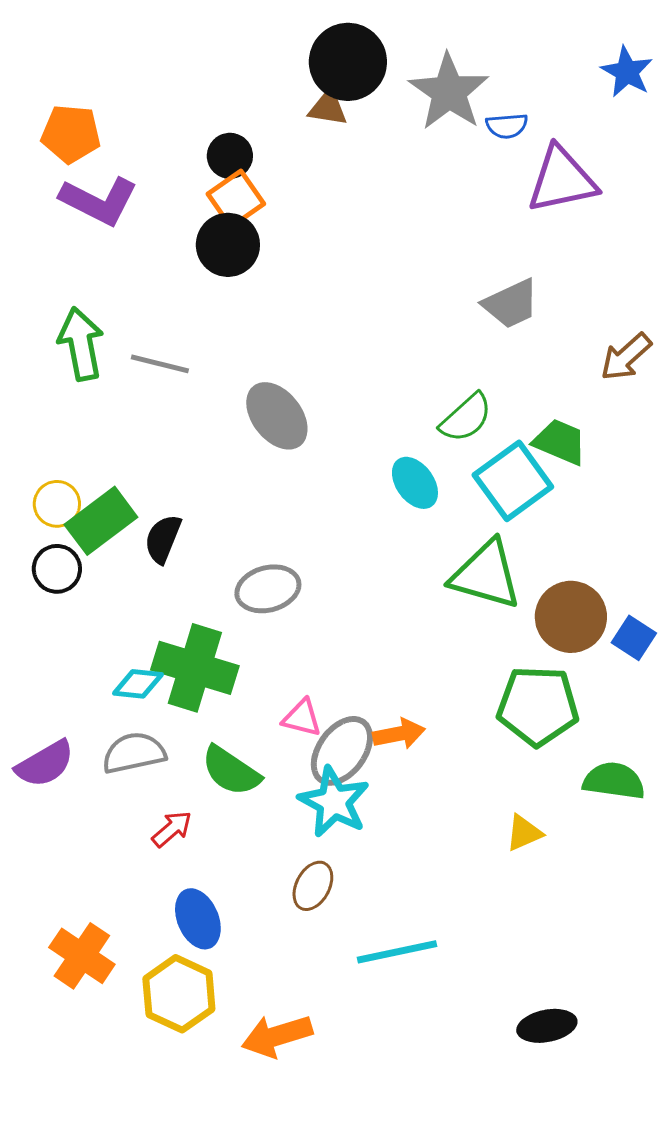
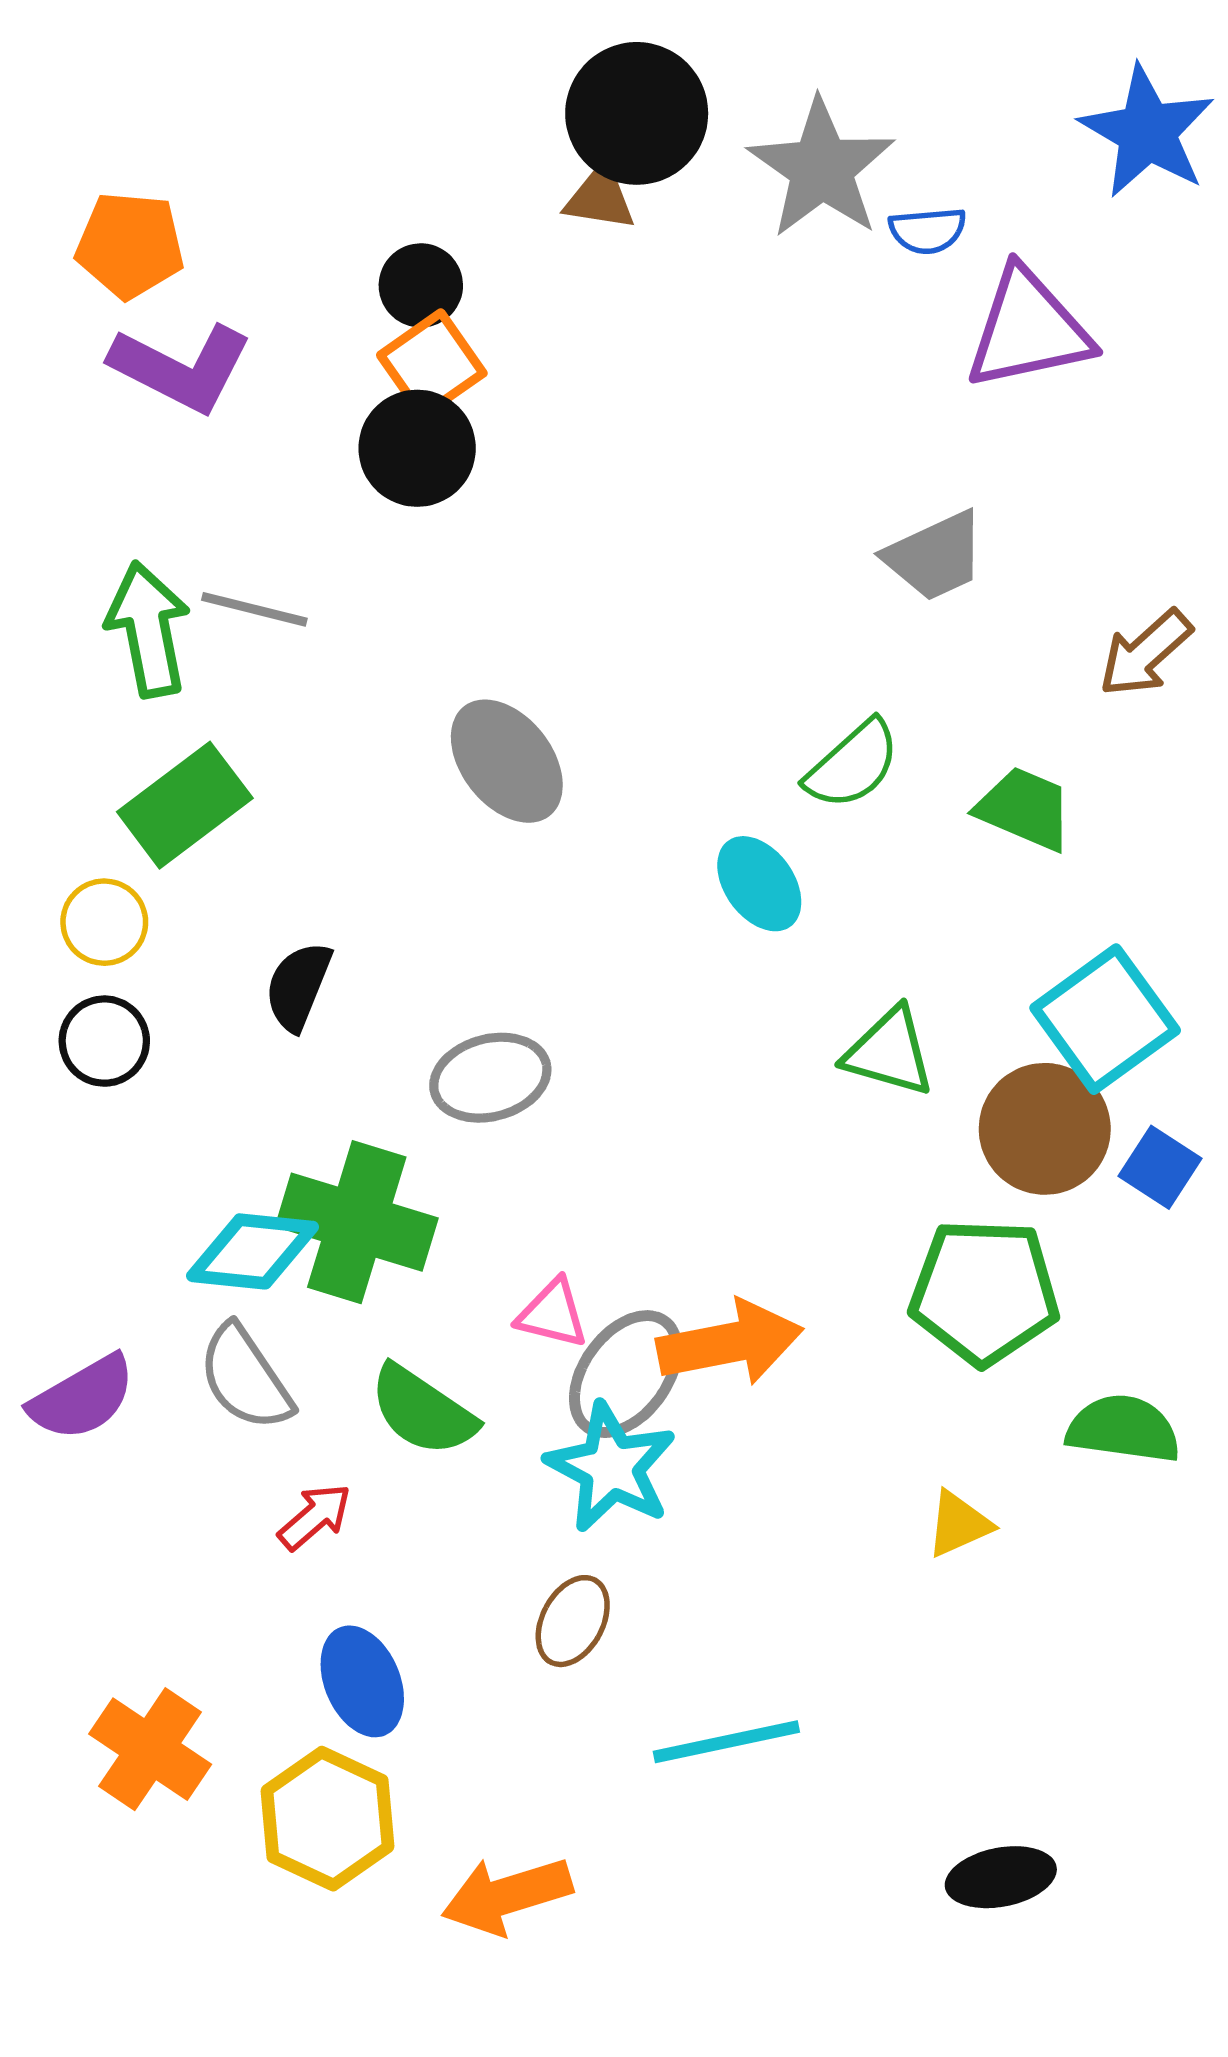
blue star: (627, 72) -> (1147, 132), size x1.4
gray line: (160, 364) -> (254, 609), moved
cyan square: (513, 481) -> (1105, 1019), moved
green rectangle: (101, 521) -> (185, 805), moved
green triangle: (486, 575) -> (889, 1052), size x0.7
cyan diamond: (138, 684) -> (252, 1251), size x1.4
orange arrow: (399, 734) -> (730, 1343), size x1.5
gray semicircle: (134, 753) -> (245, 1378), turned -112

